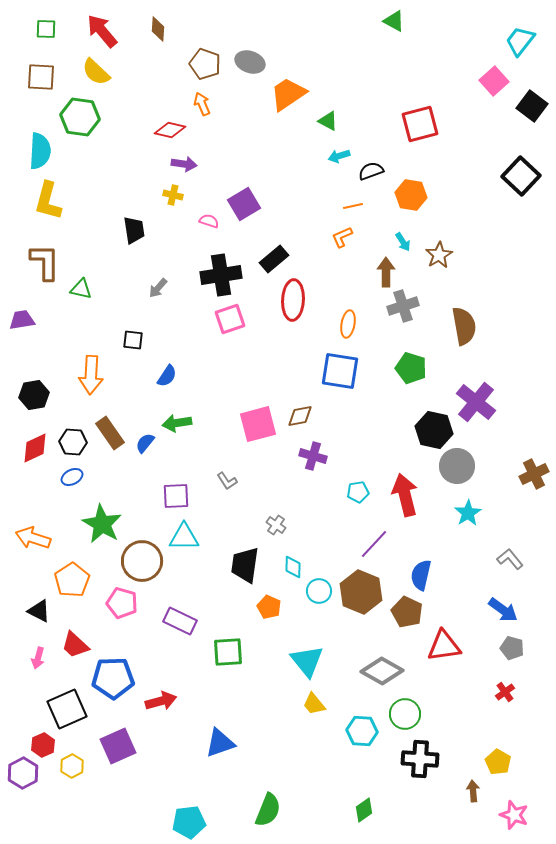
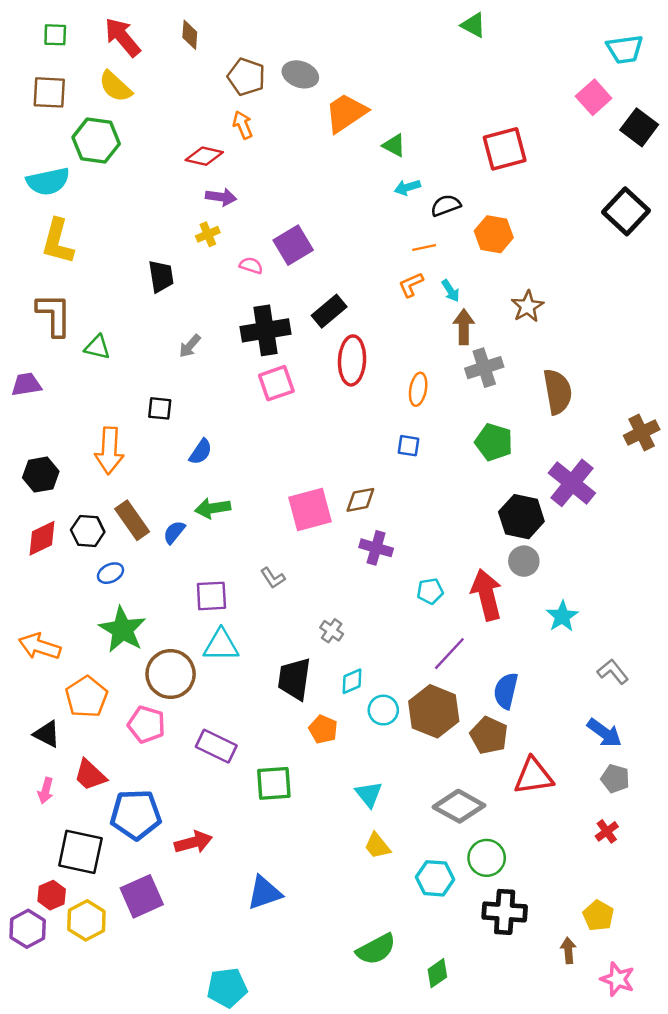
cyan trapezoid: (520, 41) -> (625, 49), turned -136
cyan semicircle: (40, 151) -> (48, 181), turned 75
yellow cross: (173, 195) -> (208, 234), turned -36
cyan arrow: (403, 242) -> (451, 291), moved
blue square: (340, 371) -> (408, 446), size x0.5
gray circle: (457, 466) -> (524, 561), moved, size x0.7
brown cross: (534, 474) -> (642, 433), moved
blue ellipse: (72, 477) -> (111, 573), moved
cyan diamond: (293, 567) -> (352, 681), turned 65
cyan triangle: (307, 661) -> (369, 794), size x0.7
black square: (67, 709) -> (80, 852), turned 36
yellow hexagon: (72, 766) -> (86, 920), size x1.4
green semicircle: (268, 810) -> (376, 949), moved, turned 40

